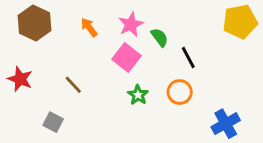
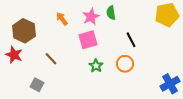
brown hexagon: (34, 23) -> (24, 31), moved
green semicircle: (160, 37) -> (111, 13), moved, turned -152
pink square: (126, 57) -> (88, 40), turned 36
blue cross: (226, 124) -> (170, 84), moved

